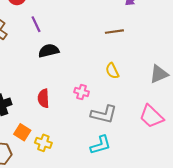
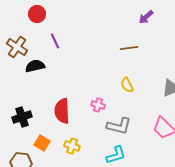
black semicircle: (49, 51) -> (35, 66), moved
red semicircle: (43, 98) -> (62, 111), size x1.4
yellow cross: (43, 143) -> (72, 146), moved

